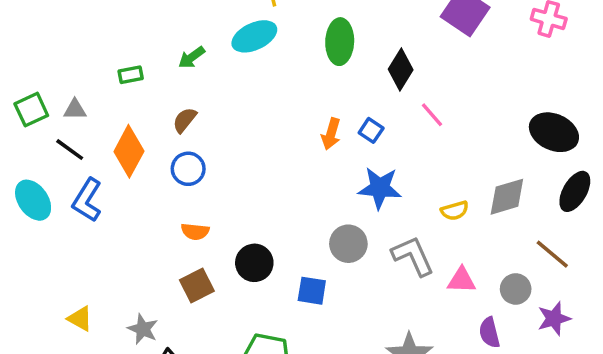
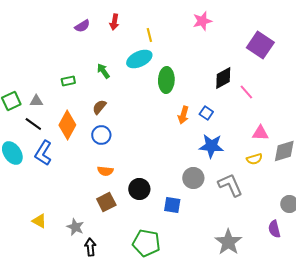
green ellipse: (340, 42) -> (166, 80), moved
green arrow: (192, 57) -> (103, 71), turned 91
black diamond: (401, 69) -> (223, 78), turned 30
pink line: (432, 115) -> (246, 92), moved
pink triangle: (462, 280) -> (260, 133), moved

